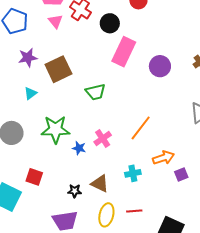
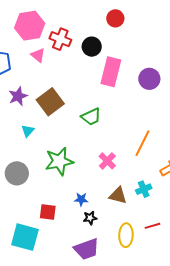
blue star: (79, 148) -> (81, 199), moved
brown triangle: (100, 184) -> (118, 195), moved

